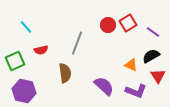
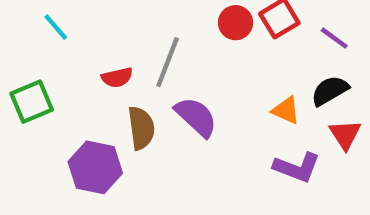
red semicircle: (41, 50) -> (117, 77), moved
purple semicircle: (104, 86) -> (196, 117), moved
purple hexagon: (24, 91) -> (95, 167), moved

